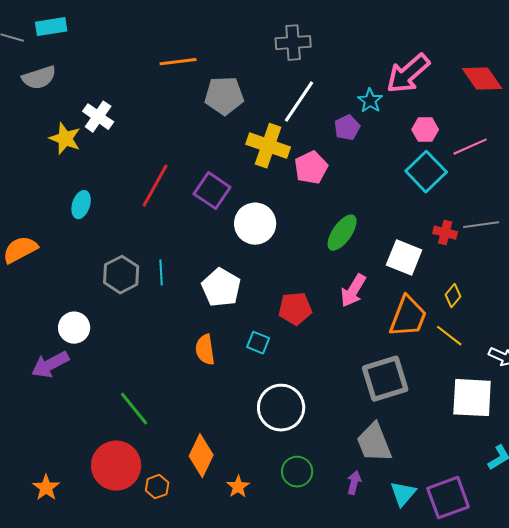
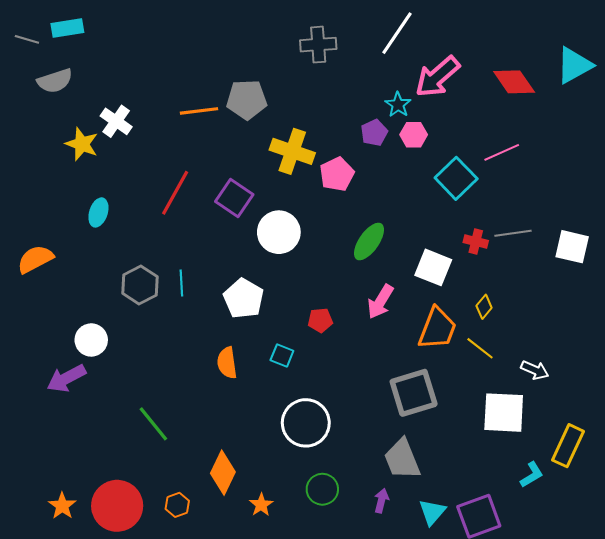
orange line: (178, 62) -> (199, 111), moved
white line: (299, 102) -> (397, 33), moved
pink hexagon: (425, 130) -> (414, 135), moved
red pentagon: (295, 309) -> (320, 320), size x0.7
red circle: (116, 466) -> (117, 506), moved

